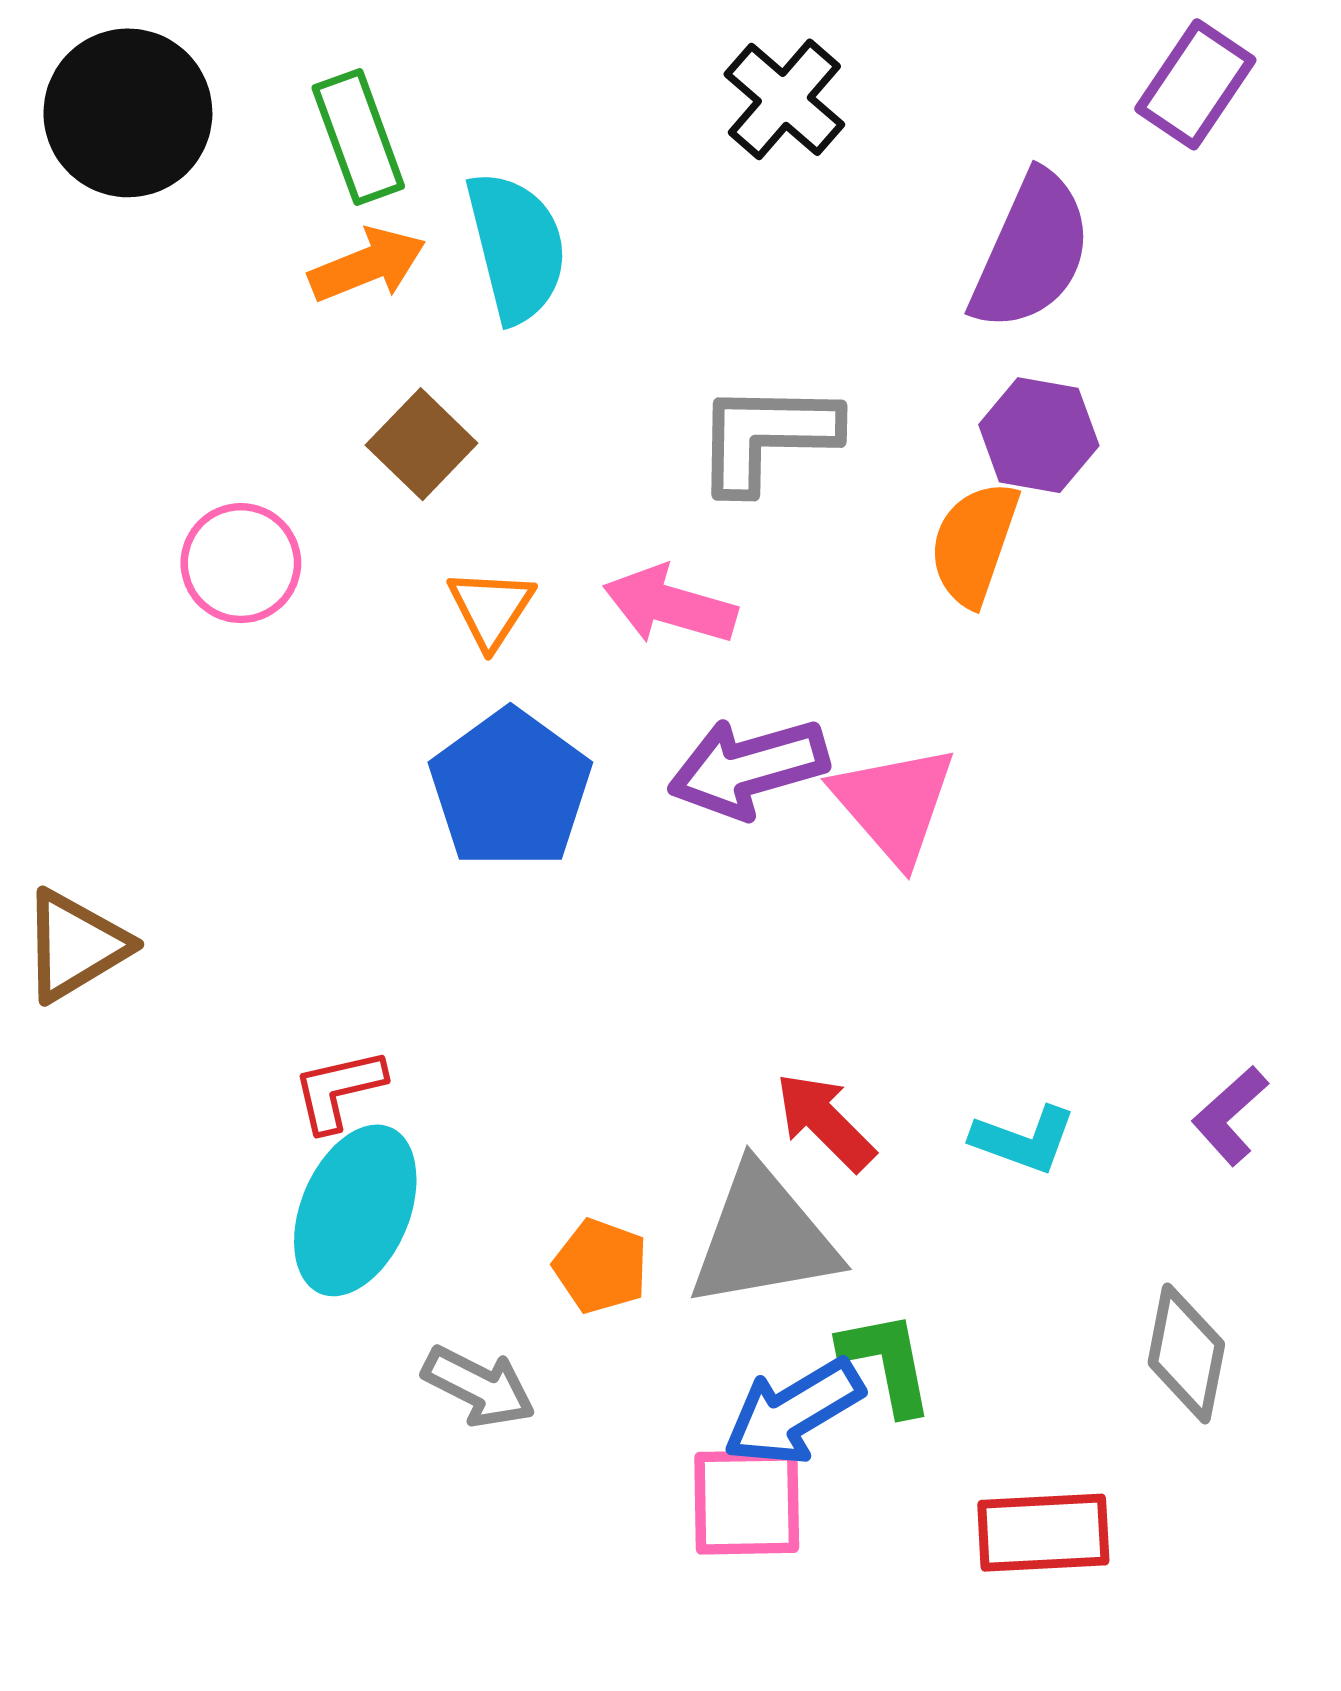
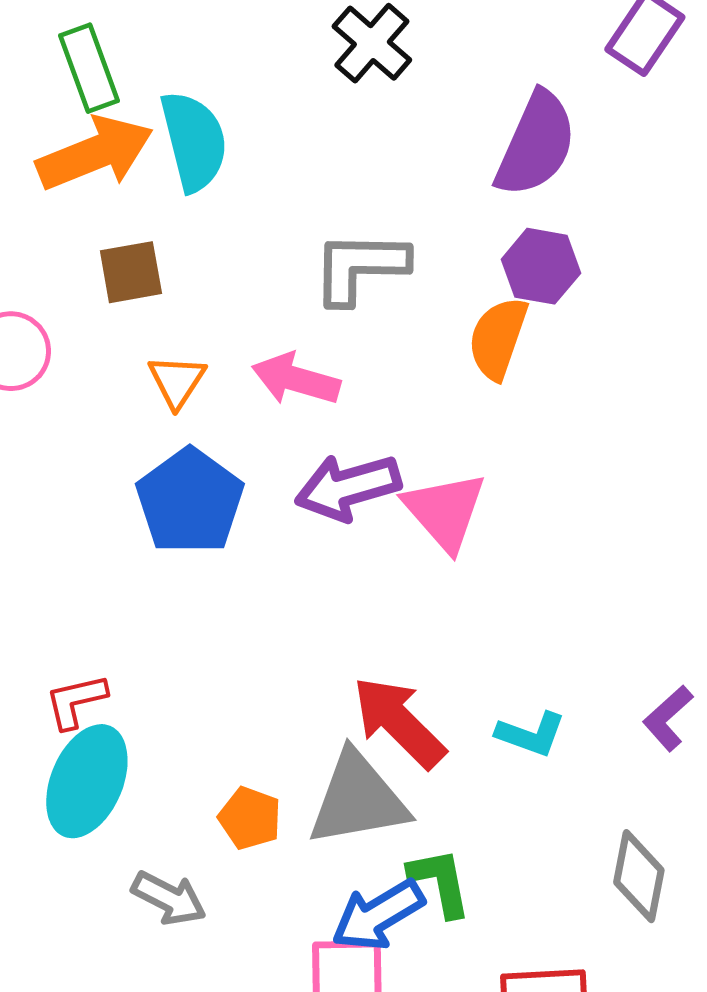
orange arrow: (367, 265) -> (95, 153), size x1.5
brown square: (422, 444) -> (131, 272), turned 36
red arrow: (825, 1122) -> (399, 722), size x1.4

